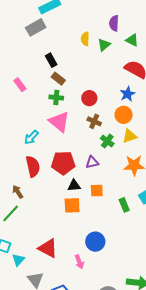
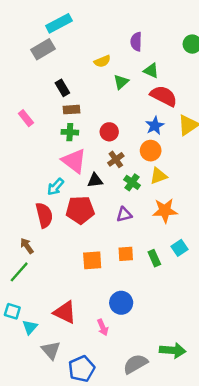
yellow semicircle: (85, 39) -> (102, 61), turned -112
green triangle: (132, 40) -> (151, 71), moved
green triangle: (104, 45) -> (121, 82), moved
brown rectangle: (58, 79) -> (71, 110), turned -40
brown cross: (94, 121) -> (116, 159), turned 32
cyan arrow: (31, 137) -> (56, 187), moved
purple triangle: (92, 162) -> (124, 214), moved
black triangle: (74, 185) -> (95, 180), moved
orange square: (97, 191) -> (126, 254), moved

